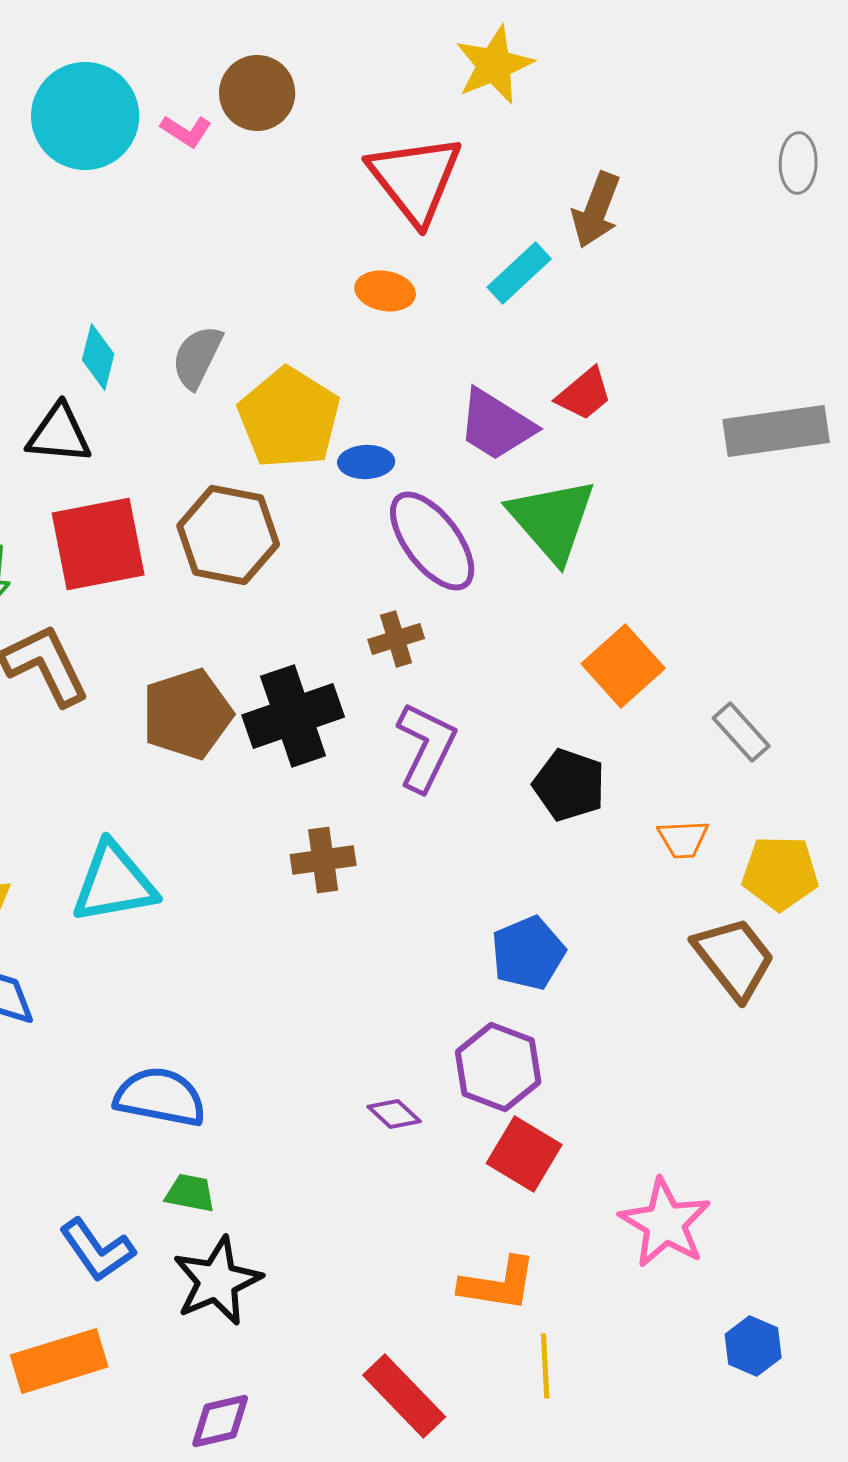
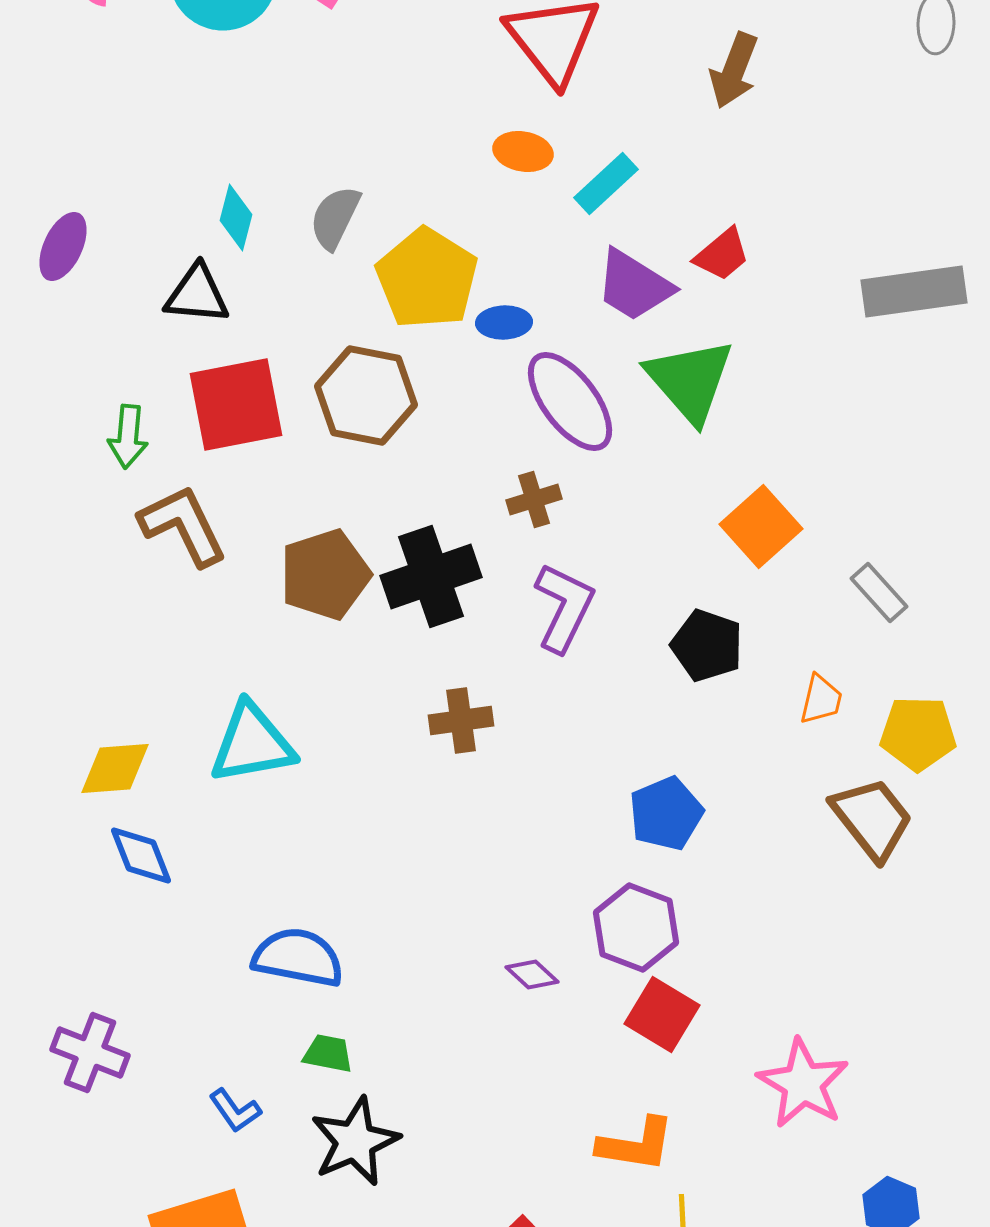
cyan rectangle: (519, 273) -> (606, 184), moved
orange trapezoid: (683, 839) -> (821, 700), turned -74
blue L-shape: (97, 1250) -> (235, 1110), size x0.7

